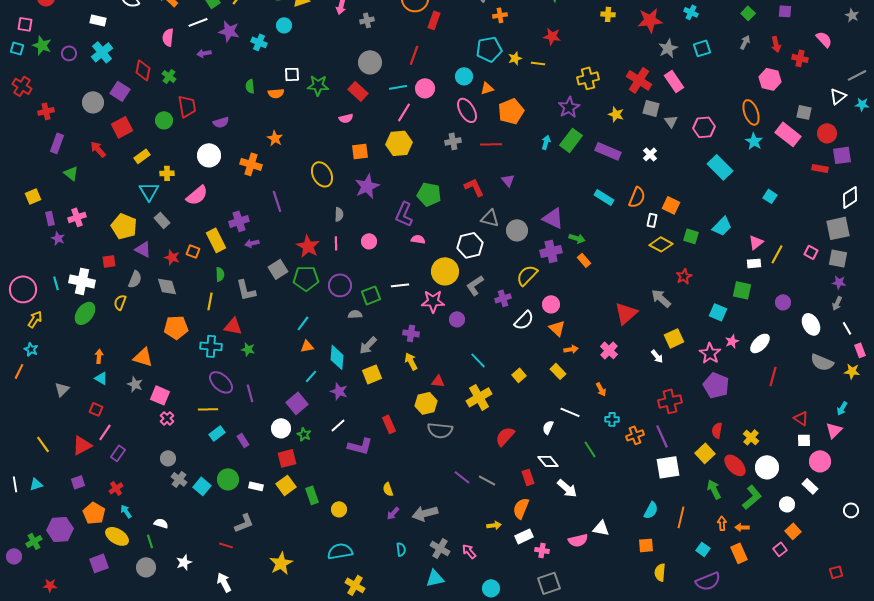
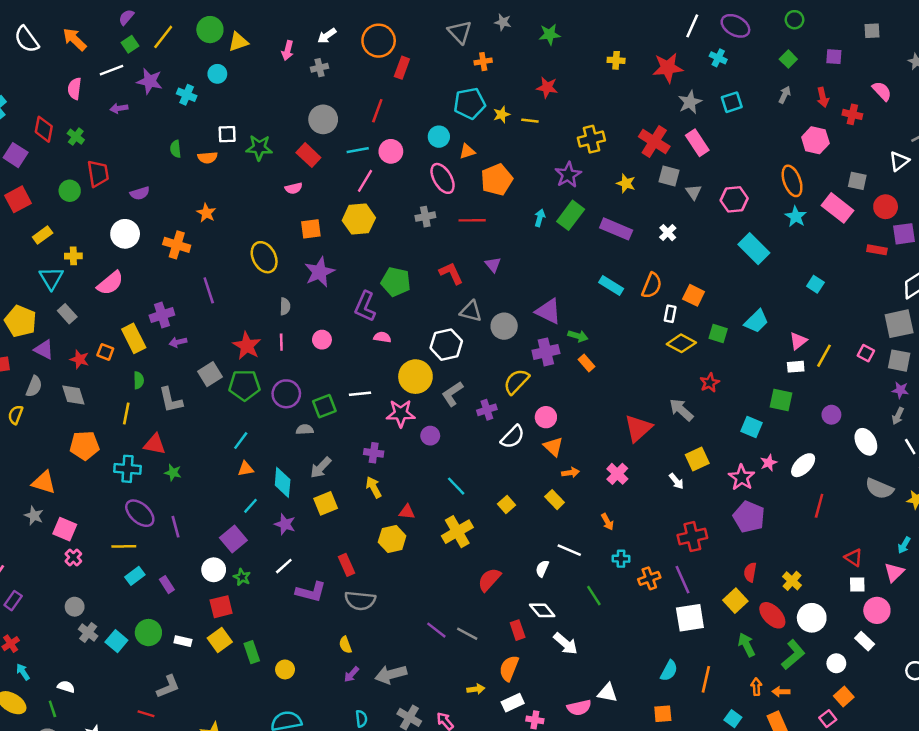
gray semicircle: (440, 430) -> (360, 601), moved

